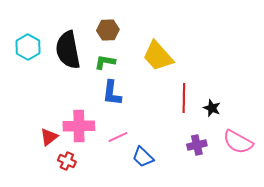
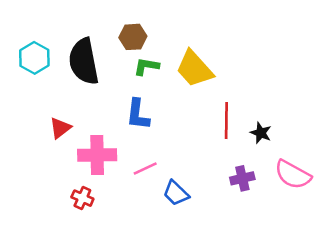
green L-shape: (105, 62) -> (146, 66), moved
red triangle: (49, 137) -> (60, 128), moved

